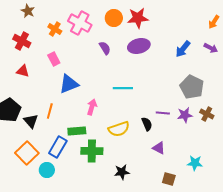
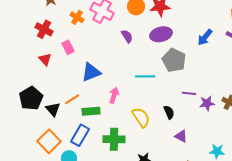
pink rectangle: (54, 59) -> (68, 47), moved
red triangle: (23, 71) -> (45, 59), turned 32
gray pentagon: (192, 87) -> (174, 60), moved
orange line: (50, 111) -> (72, 99), turned 42
purple line: (163, 113) -> (189, 93), moved
yellow semicircle: (119, 129) -> (141, 117), turned -105
green rectangle: (77, 131) -> (91, 111), moved

